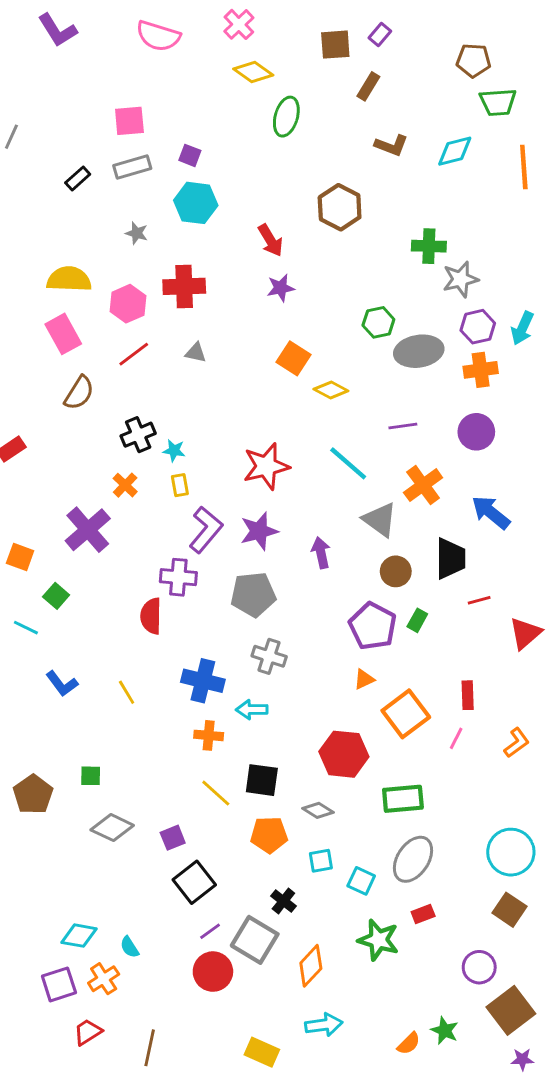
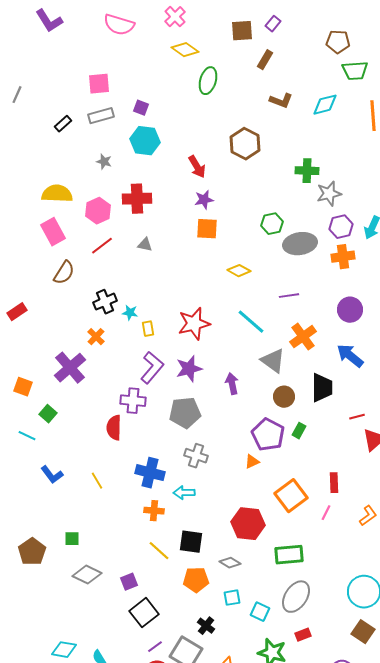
orange square: (294, 358) -> (207, 229), moved, turned -30
purple circle: (476, 432) -> (350, 310), moved
yellow rectangle: (180, 485) -> (148, 329), moved
red line: (479, 600) -> (357, 417), moved
orange triangle: (364, 679) -> (252, 462), moved

